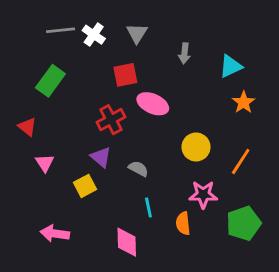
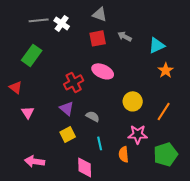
gray triangle: (137, 33) -> (100, 14), moved, turned -42
gray arrow: (184, 53) -> (125, 36), turned 112
red square: (125, 75) -> (98, 38), moved
yellow square: (85, 186) -> (68, 134), moved

